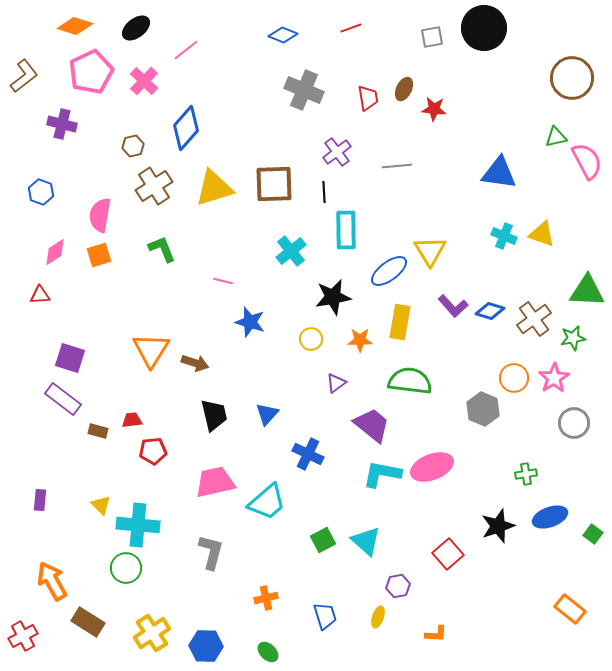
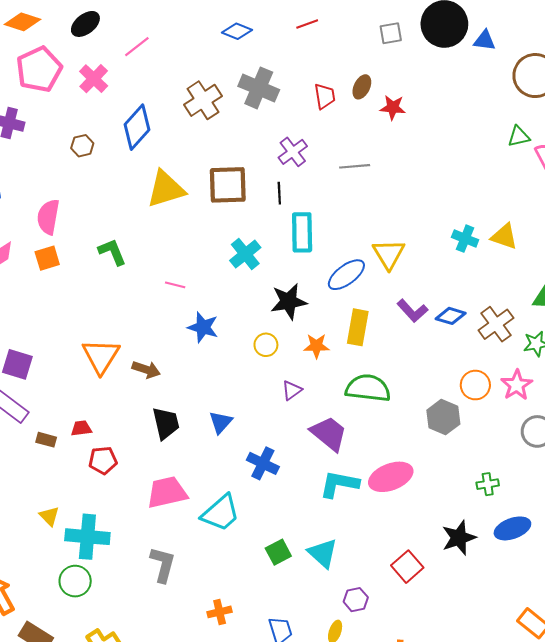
blue triangle: (499, 173) -> (485, 40), moved, size x0.6
brown cross: (154, 186) -> (203, 100), moved

